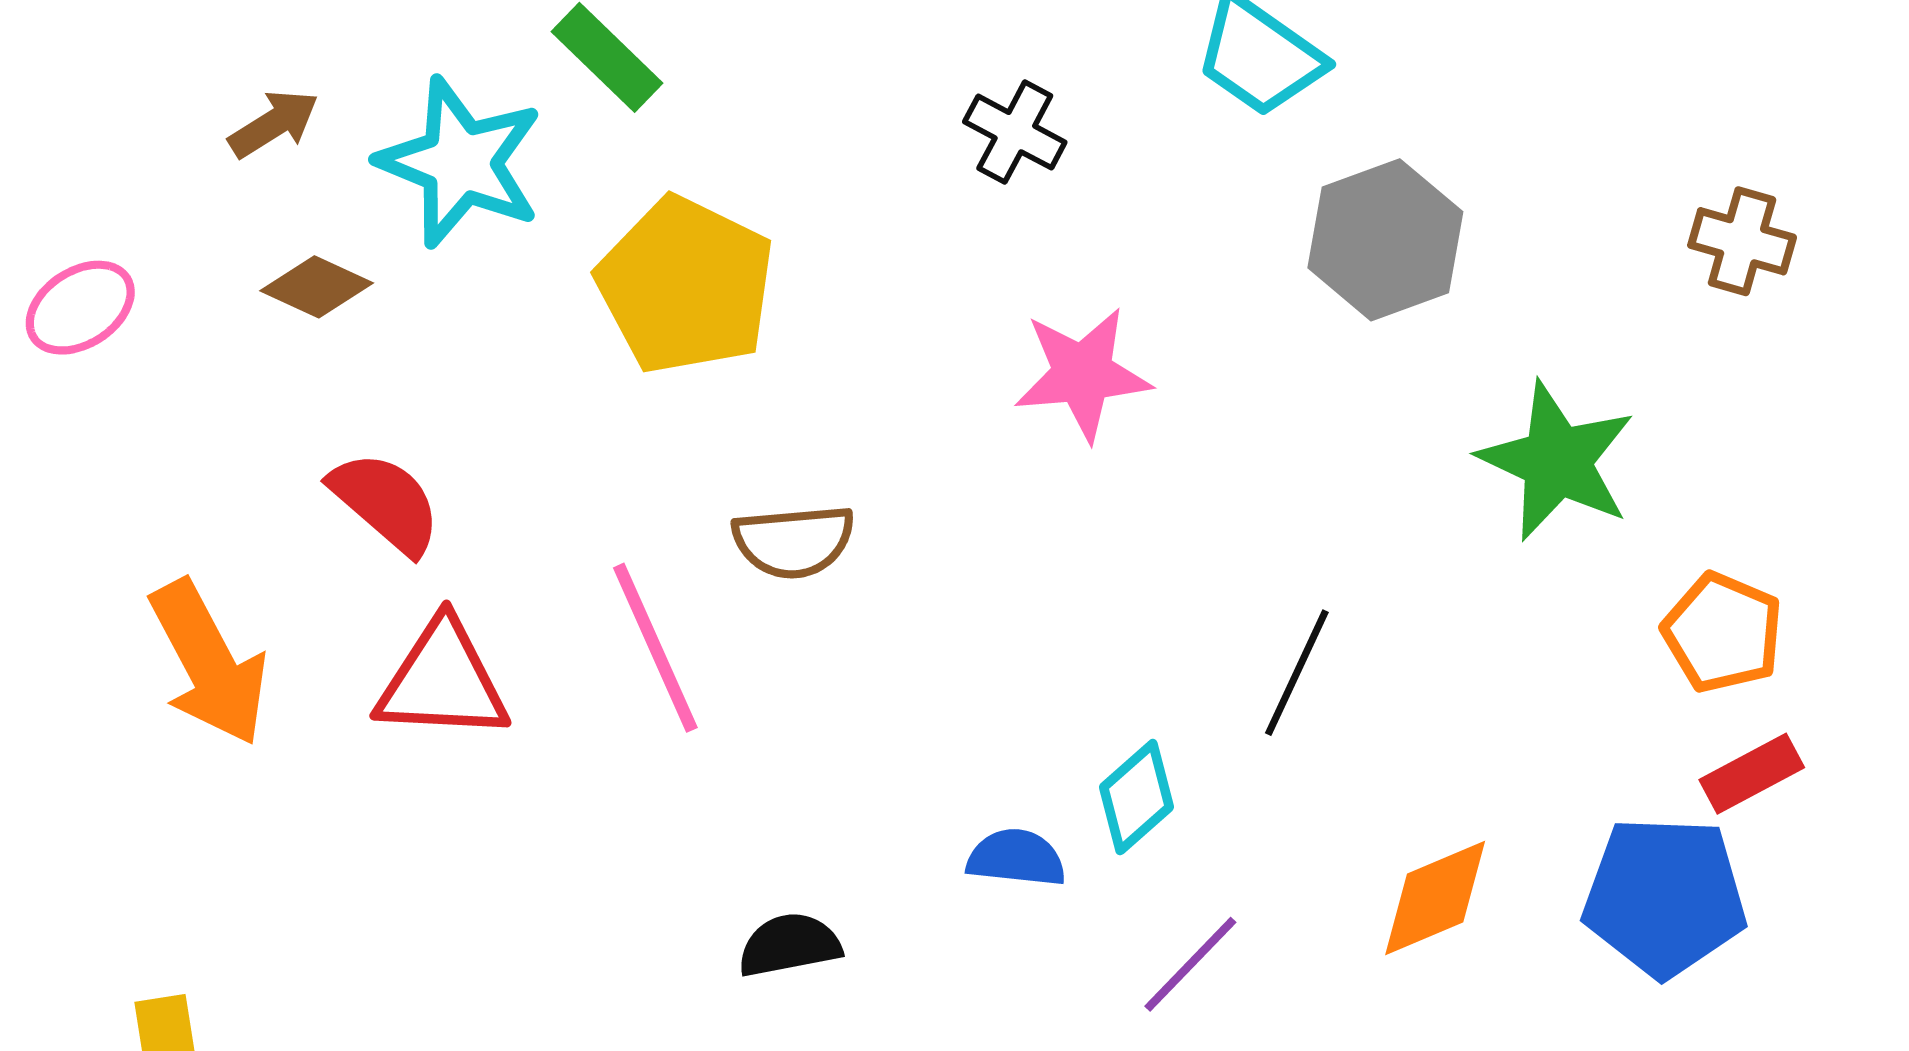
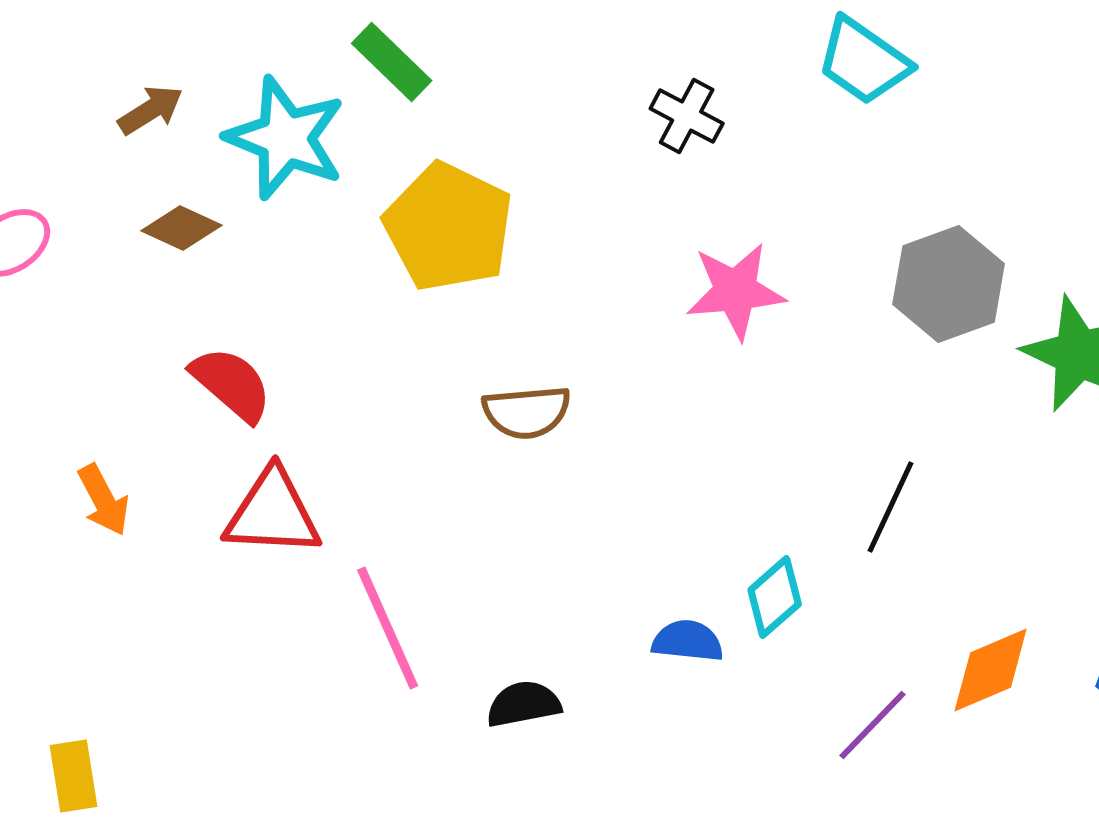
gray hexagon: (1385, 240) -> (949, 284), moved
pink line: (655, 648) -> (388, 628), moved
orange arrow: (209, 663) -> (104, 500), size x0.6
purple line: (1190, 964) -> (873, 725), moved

